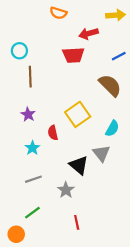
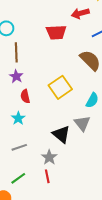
red arrow: (89, 33) -> (80, 13), moved
purple star: (28, 114) -> (16, 76), moved
red semicircle: (53, 133) -> (25, 96), moved
red line: (77, 222) -> (47, 176), moved

